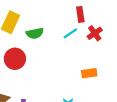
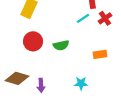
green semicircle: (35, 33) -> (61, 45), moved

